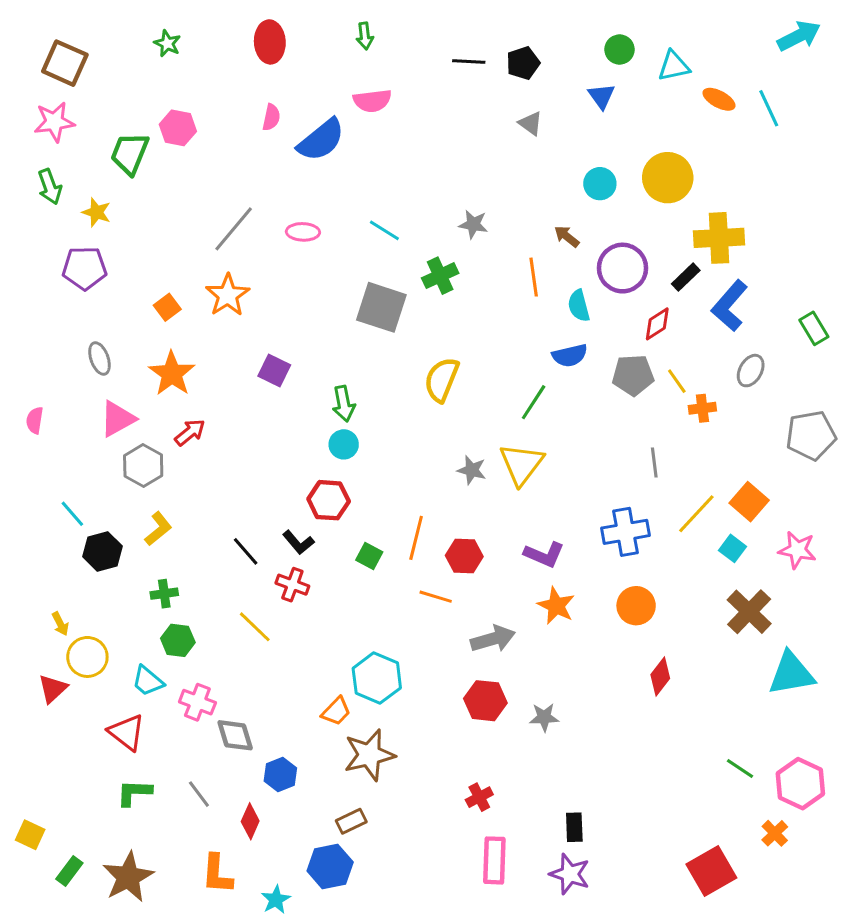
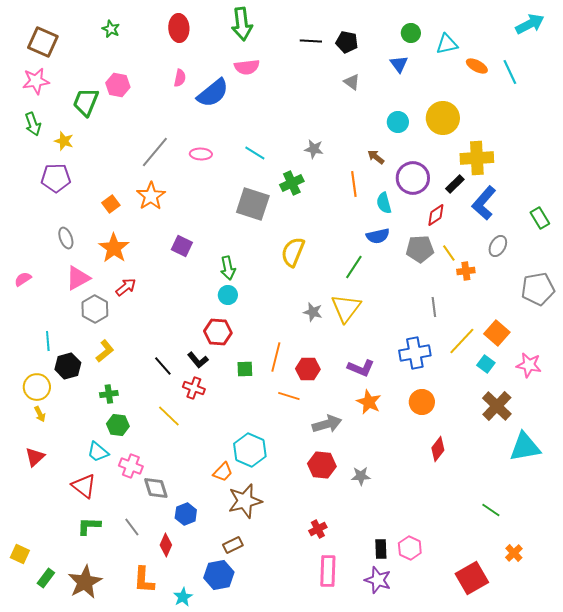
green arrow: (365, 36) -> (242, 24), size x1.8
black pentagon: (523, 63) -> (347, 42), turned 30
pink semicircle: (35, 420) -> (23, 279), turned 48
cyan line: (72, 514) -> (48, 341), turned 36
green square: (369, 556) -> (245, 369), turned -30
yellow circle: (87, 657) -> (37, 387), moved
pink hexagon: (800, 784) -> (410, 548), moved, size x0.7

